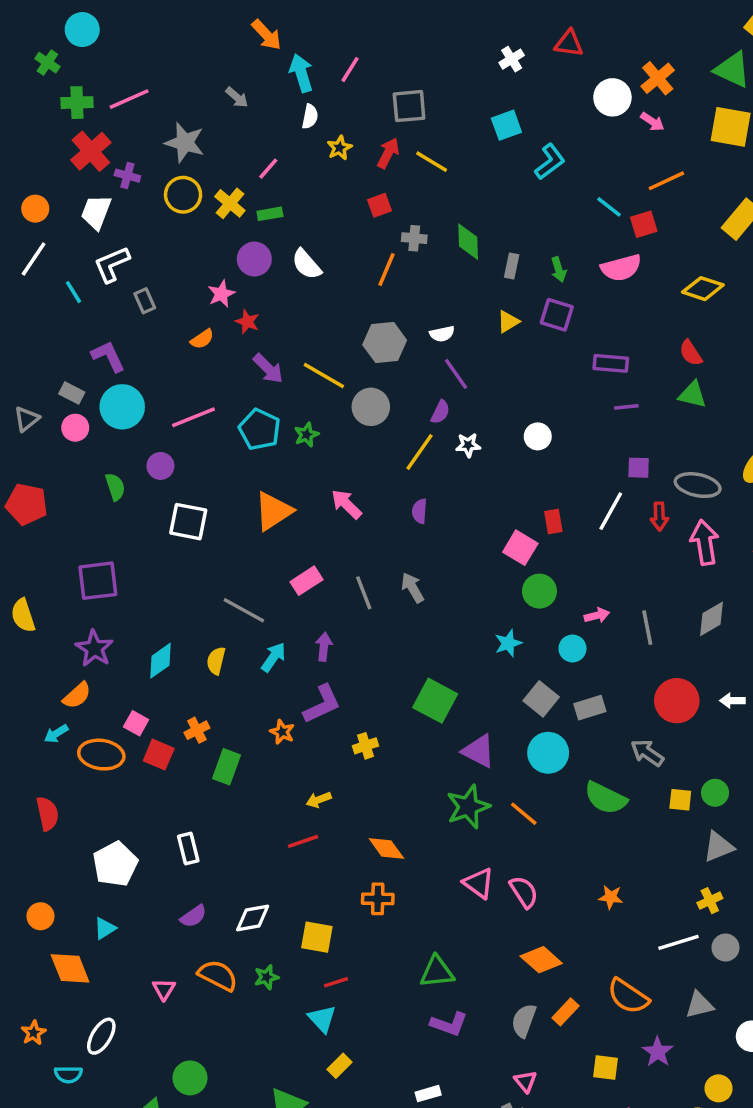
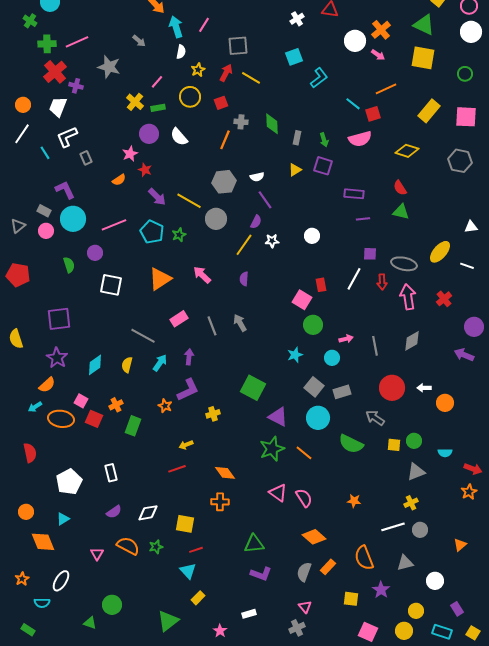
yellow circle: (183, 195) -> (190, 97), moved
orange semicircle: (628, 996) -> (364, 558), turned 35

